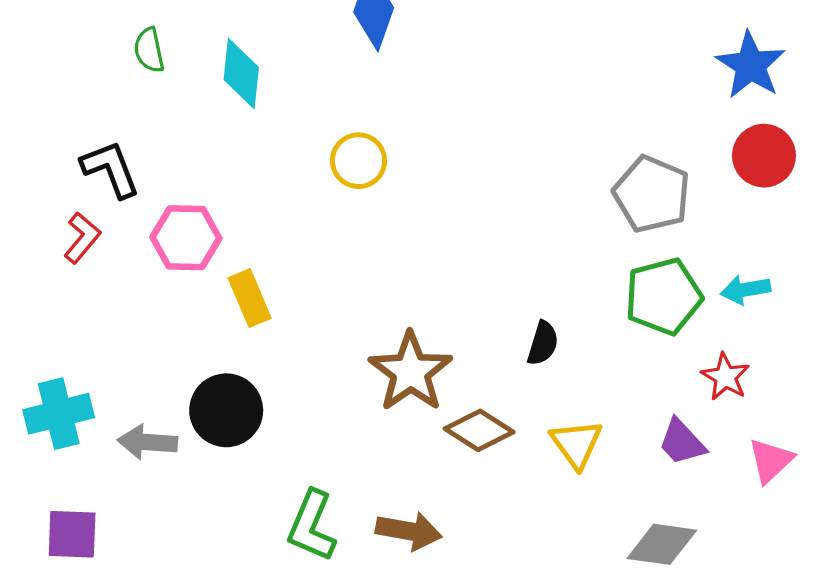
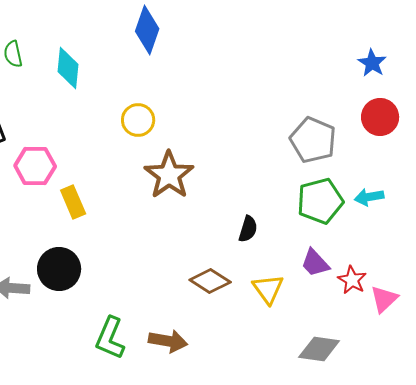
blue star: (751, 65) -> (372, 63), size x0.7
brown star: (410, 372) -> (169, 175), moved
red star: (725, 377) -> (352, 280), moved
purple trapezoid: (682, 442) -> (315, 263), moved

